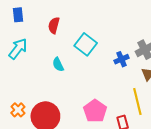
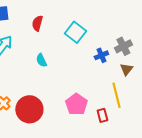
cyan square: (86, 44) -> (75, 32), moved

